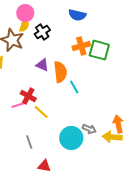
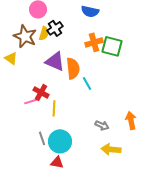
yellow semicircle: (24, 25) -> (44, 33), moved
purple triangle: (42, 65) -> (55, 61), size x1.5
yellow line: (41, 112) -> (54, 108), turned 49
yellow arrow: (112, 137) -> (111, 149), moved
cyan circle: (71, 138) -> (60, 141), moved

